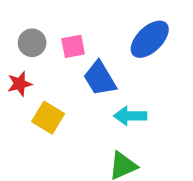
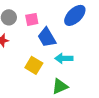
yellow square: (48, 118) -> (34, 65), moved

